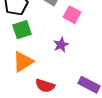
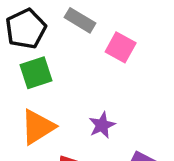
purple star: (61, 45) -> (102, 125), moved

